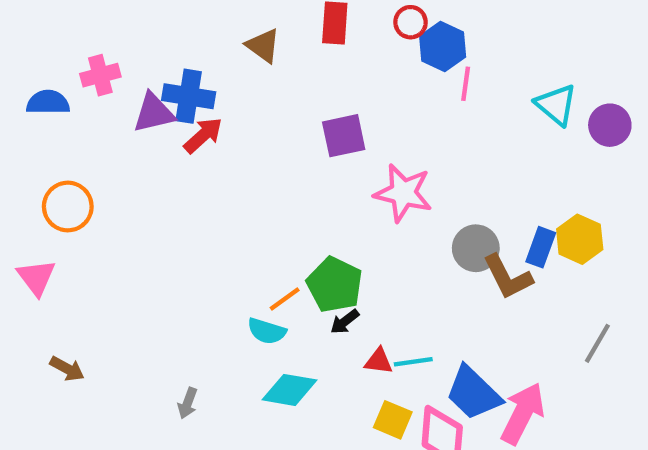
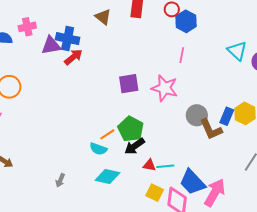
pink line: (466, 84) -> (182, 55), moved
purple square: (344, 136) -> (129, 84), moved
black arrow: (345, 322) -> (135, 146), size x1.5

